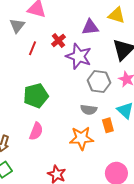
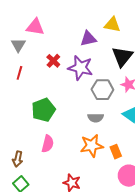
red cross: (58, 41) -> (53, 61), moved
red line: (33, 48) -> (19, 73), moved
orange rectangle: (108, 125) -> (116, 152), moved

